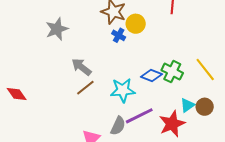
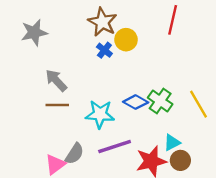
brown line: (85, 88) -> (57, 105), turned 30
brown circle: (205, 107) -> (180, 160), moved
gray semicircle: (118, 126) -> (74, 154), moved

